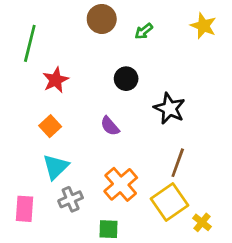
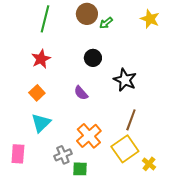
brown circle: (102, 19) -> (87, 14), moved
green line: (30, 43) -> (45, 19), moved
gray cross: (71, 199) -> (63, 155), moved

